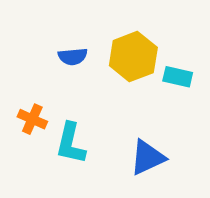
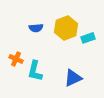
cyan rectangle: (178, 77) -> (88, 38), turned -32

